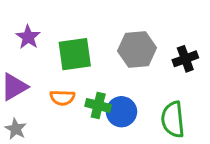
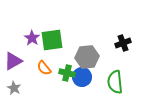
purple star: (28, 37) -> (32, 38), moved
gray hexagon: (137, 49) -> (87, 57), moved
orange semicircle: (62, 98) -> (44, 68), turned 49

